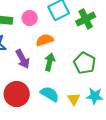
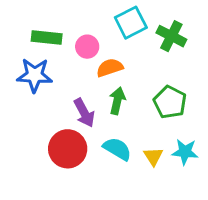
pink circle: (30, 18) -> (87, 47), moved
green cross: (86, 19) -> (171, 36), turned -36
purple arrow: (23, 59) -> (84, 113), moved

